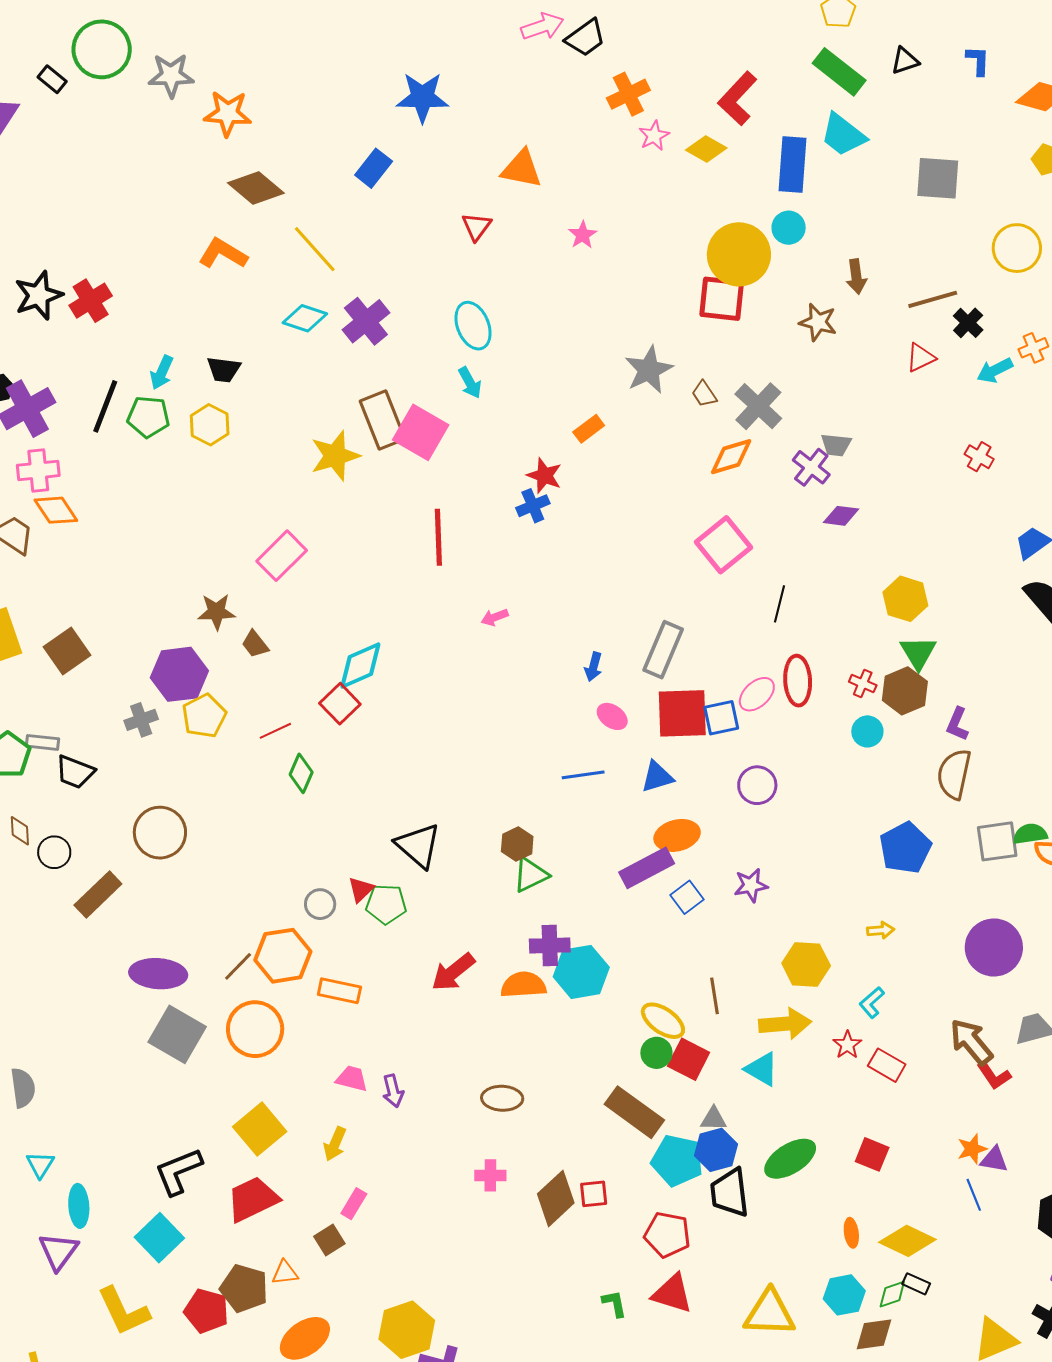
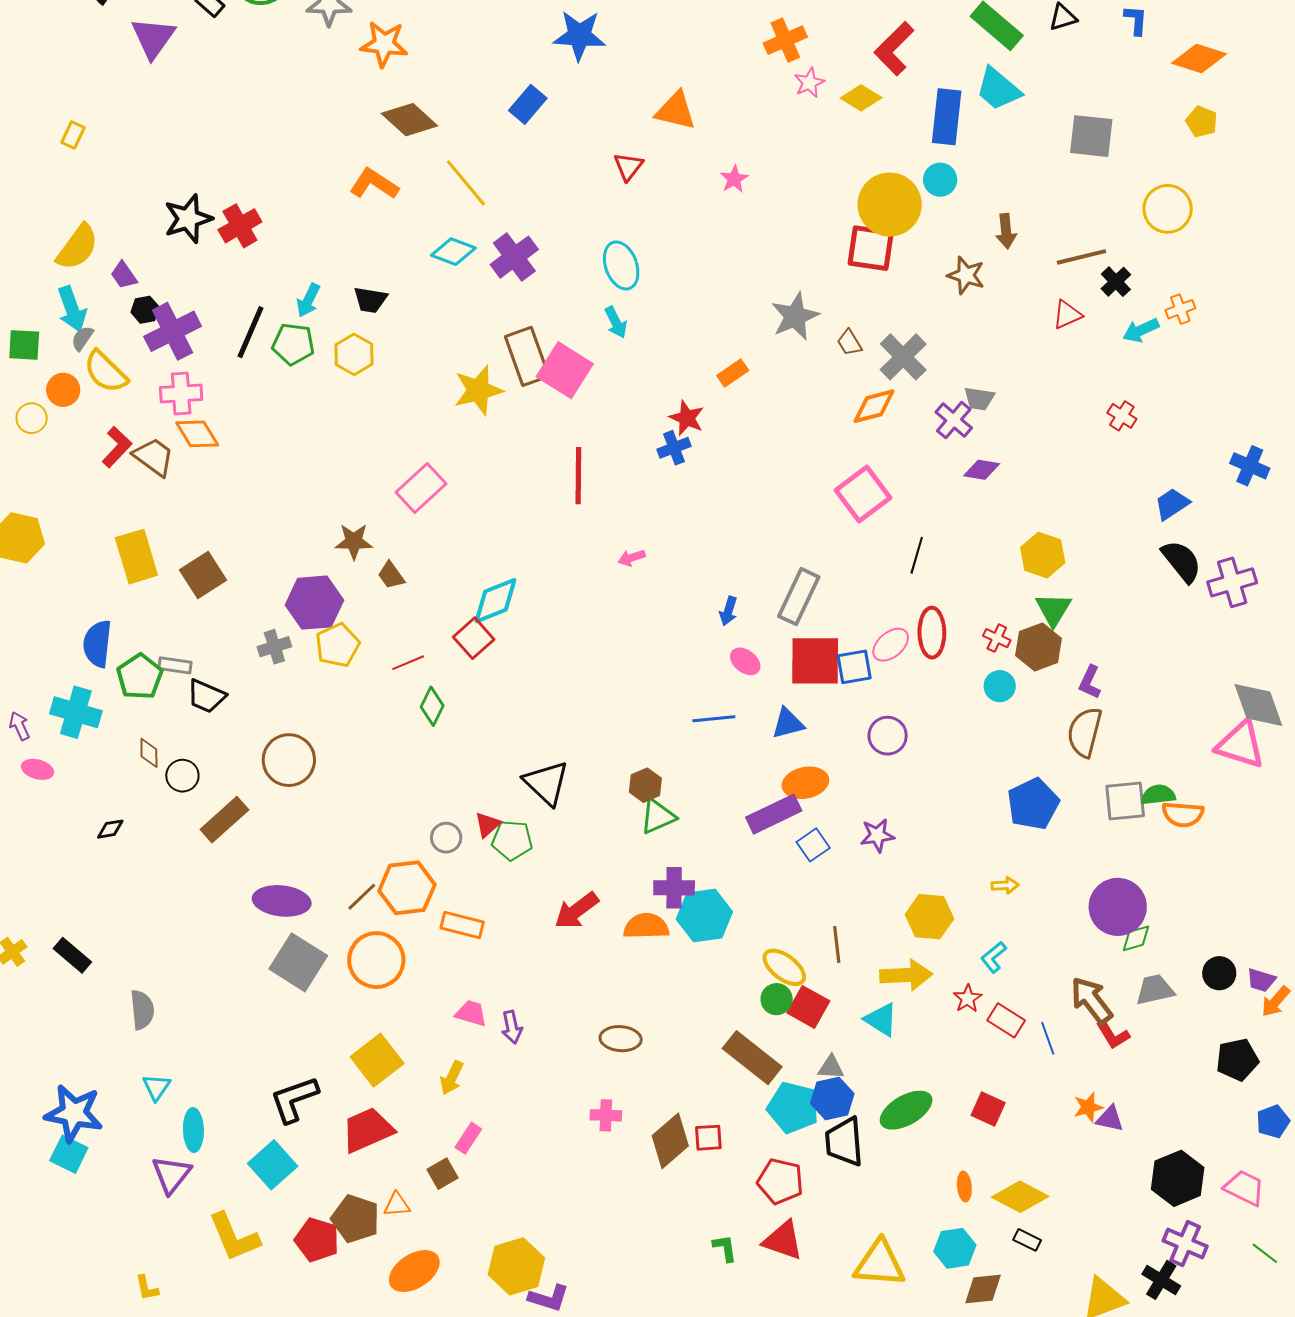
blue line: (974, 1195) -> (1048, 1038), moved
green diamond: (892, 1294) -> (1136, 938), moved

